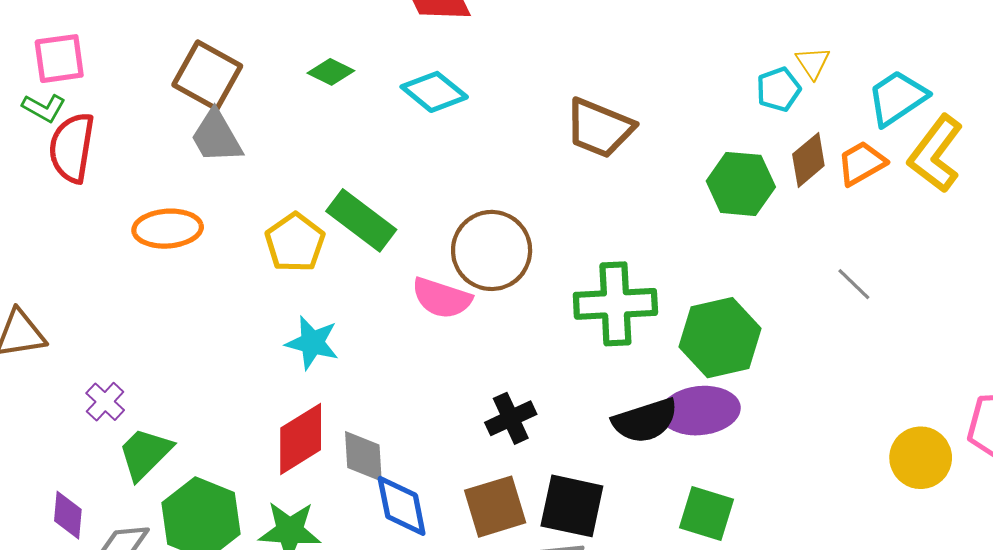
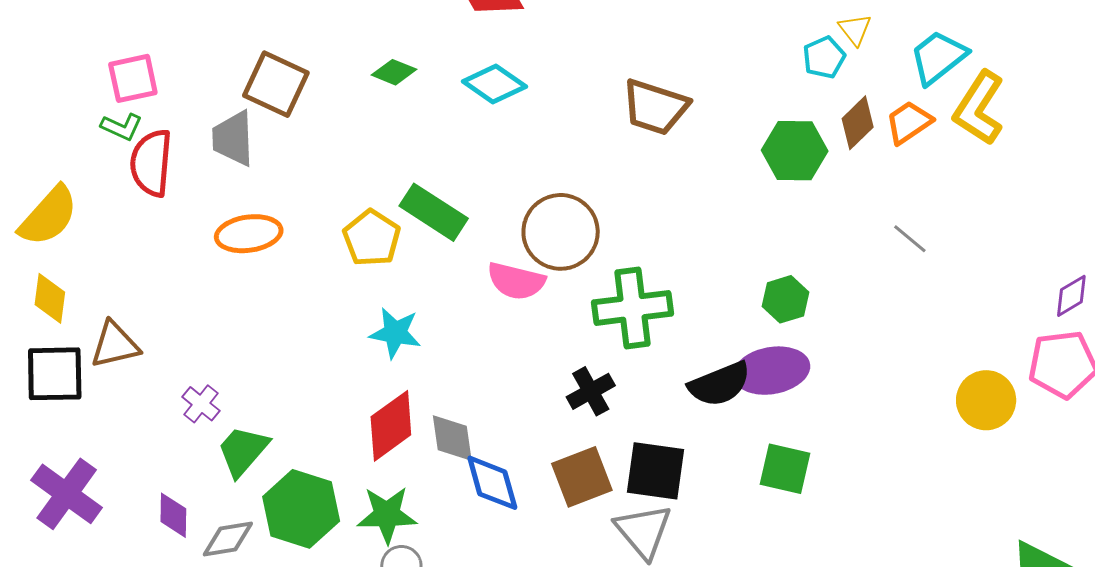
gray trapezoid: (216, 137) -> (233, 138), moved, turned 32
green cross: (615, 304) -> (633, 308), moved
green hexagon: (720, 338) -> (785, 299), size x0.6

